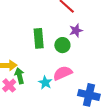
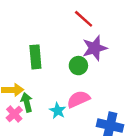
purple star: (76, 30) -> (95, 48), size x1.5
green rectangle: (39, 38) -> (35, 57), moved

